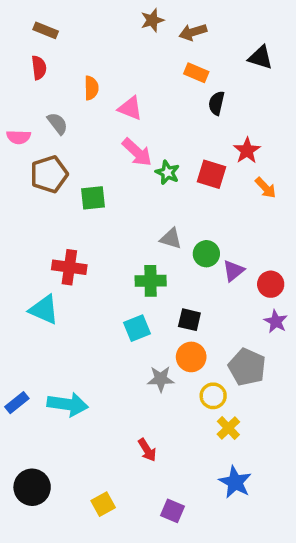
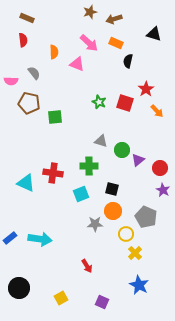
pink arrow: (137, 152) -> (89, 43), moved
brown pentagon: (49, 174) -> (29, 103), turned 30
red cross: (69, 267) -> (53, 173), moved

